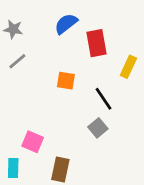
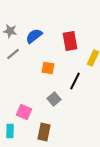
blue semicircle: (66, 24) -> (34, 36), moved
black line: (103, 99) -> (75, 81), turned 60
gray square: (98, 128) -> (54, 99), moved

